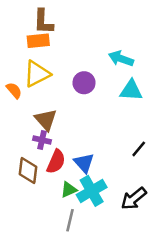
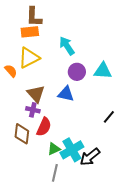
cyan arrow: (121, 59) -> (67, 46), moved, turned 36
purple circle: (84, 83) -> (77, 72), moved
blue triangle: (84, 163) -> (66, 94), moved, turned -36
black arrow: (134, 199) -> (90, 157), moved

